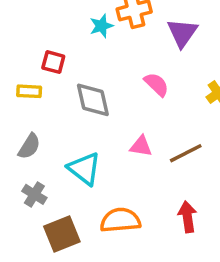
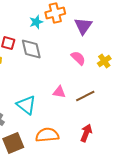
pink semicircle: (156, 84) -> (78, 58), moved
gray diamond: (93, 100) -> (31, 49), moved
red arrow: (187, 217) -> (86, 133), turned 30

